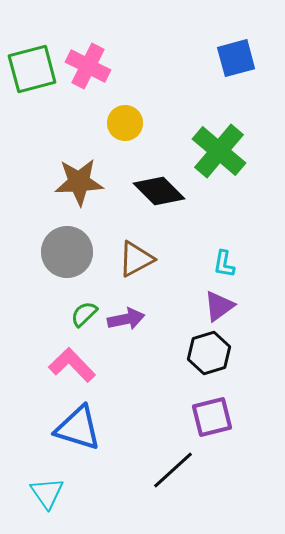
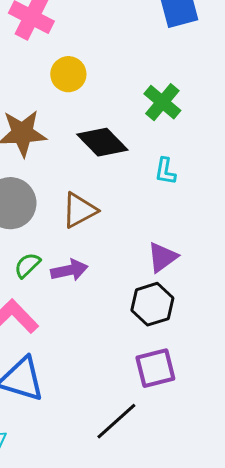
green cross: (219, 151) -> (162, 102), size x0.7
cyan L-shape: (224, 264) -> (165, 171), moved

